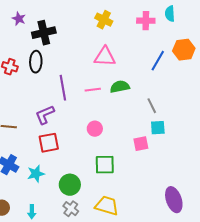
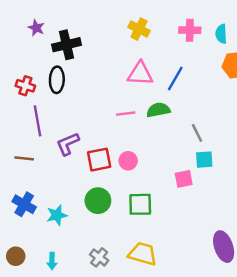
cyan semicircle: (170, 14) -> (221, 34), moved
blue line: (158, 61) -> (175, 79), moved
purple line: (63, 88) -> (37, 121), moved
red square: (49, 143) -> (99, 160), moved
green circle: (70, 185) -> (98, 201), moved

